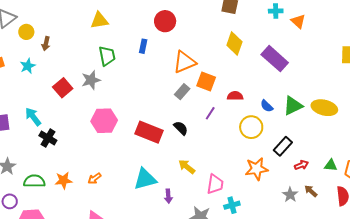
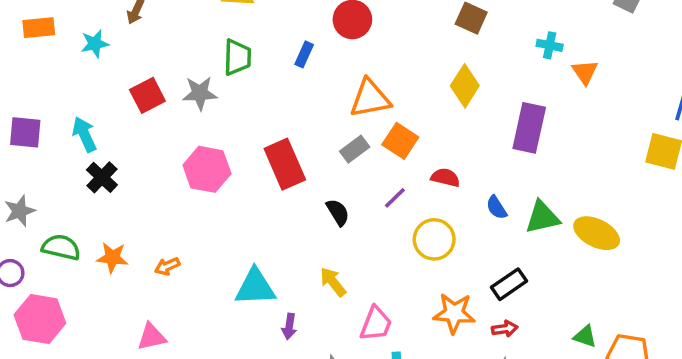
purple rectangle: (275, 59) -> (529, 128), turned 48
yellow circle: (251, 127) -> (434, 239), moved
red rectangle: (149, 132) -> (285, 164), moved, turned 32
red arrow: (301, 165) -> (505, 329), moved

